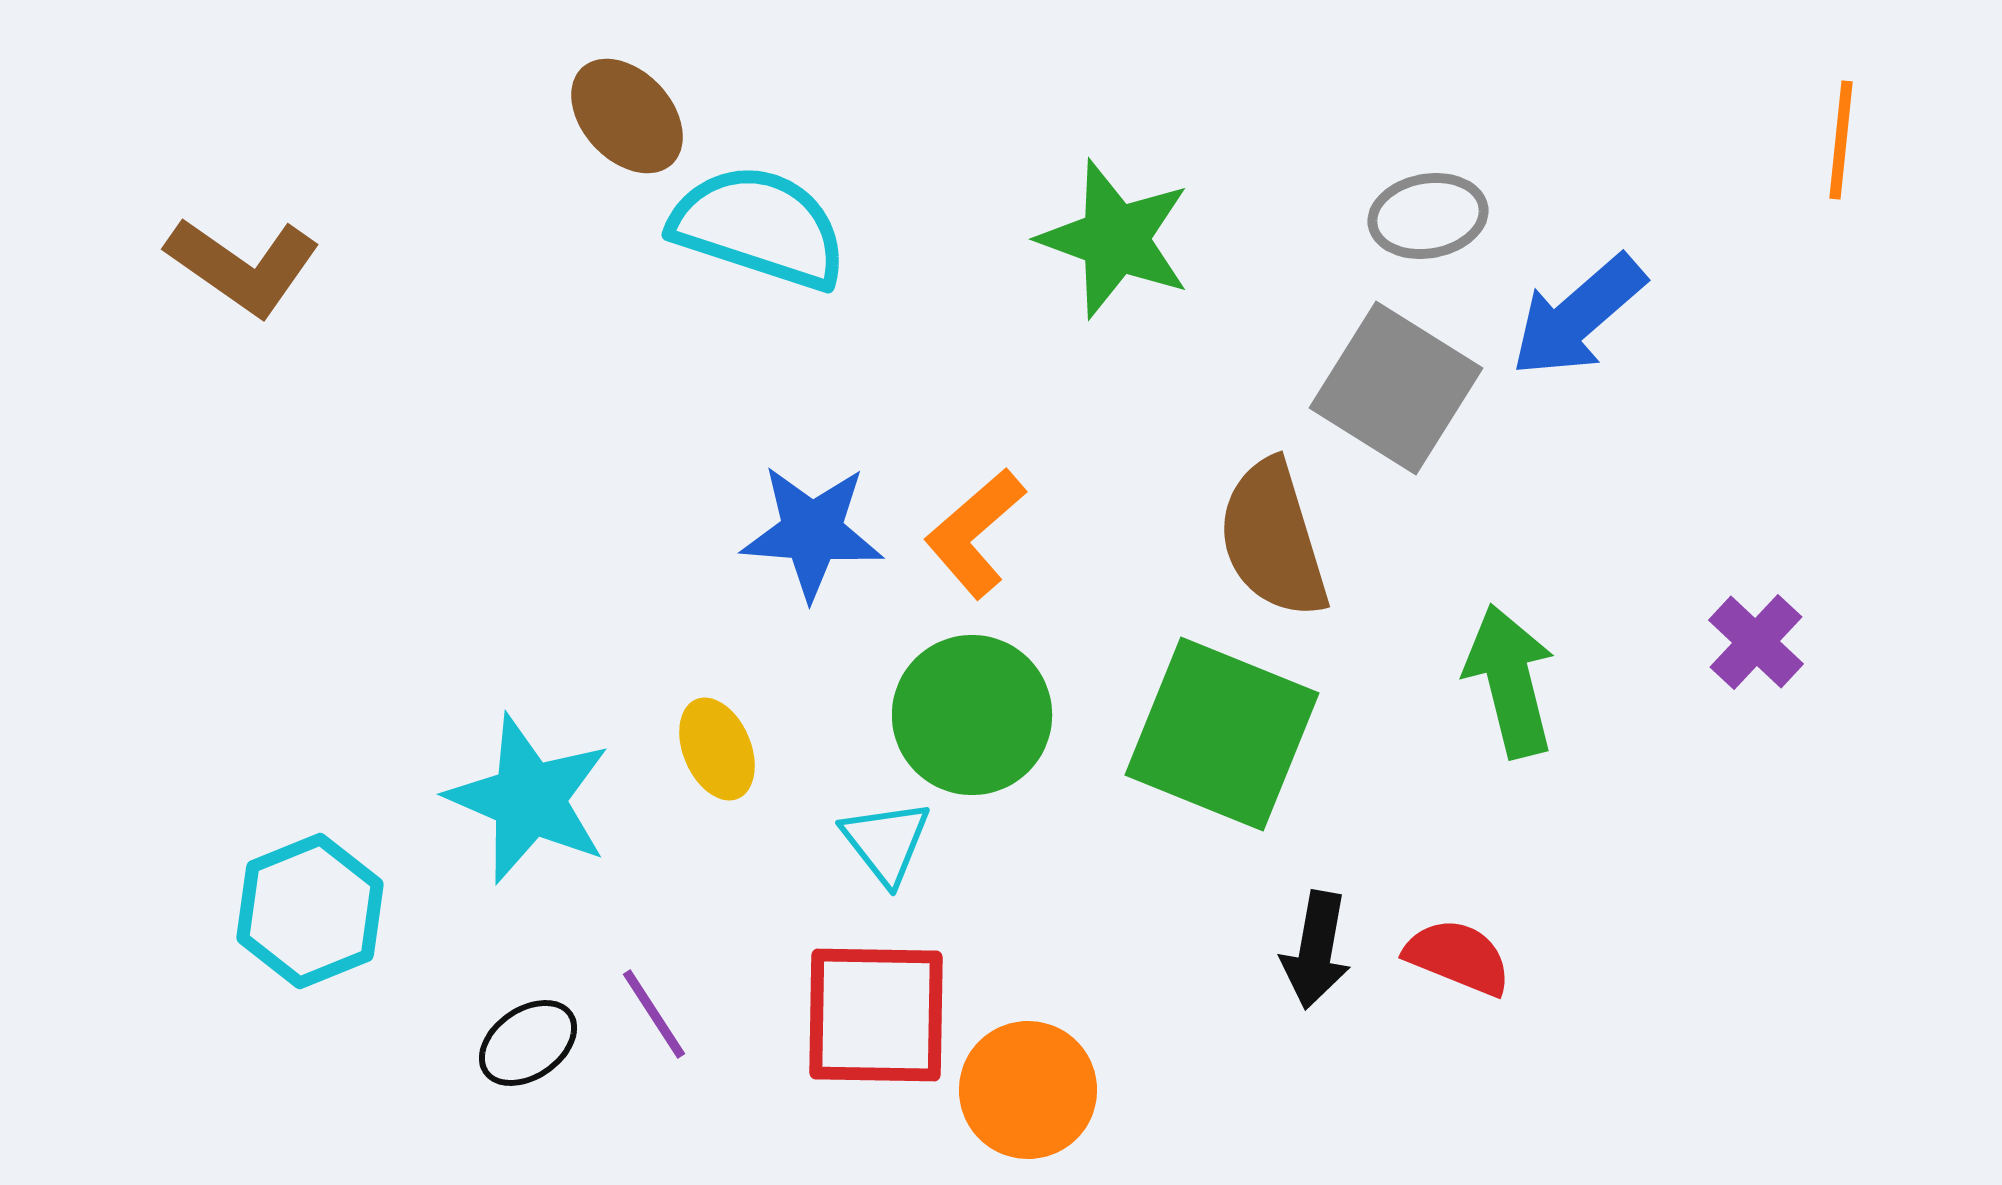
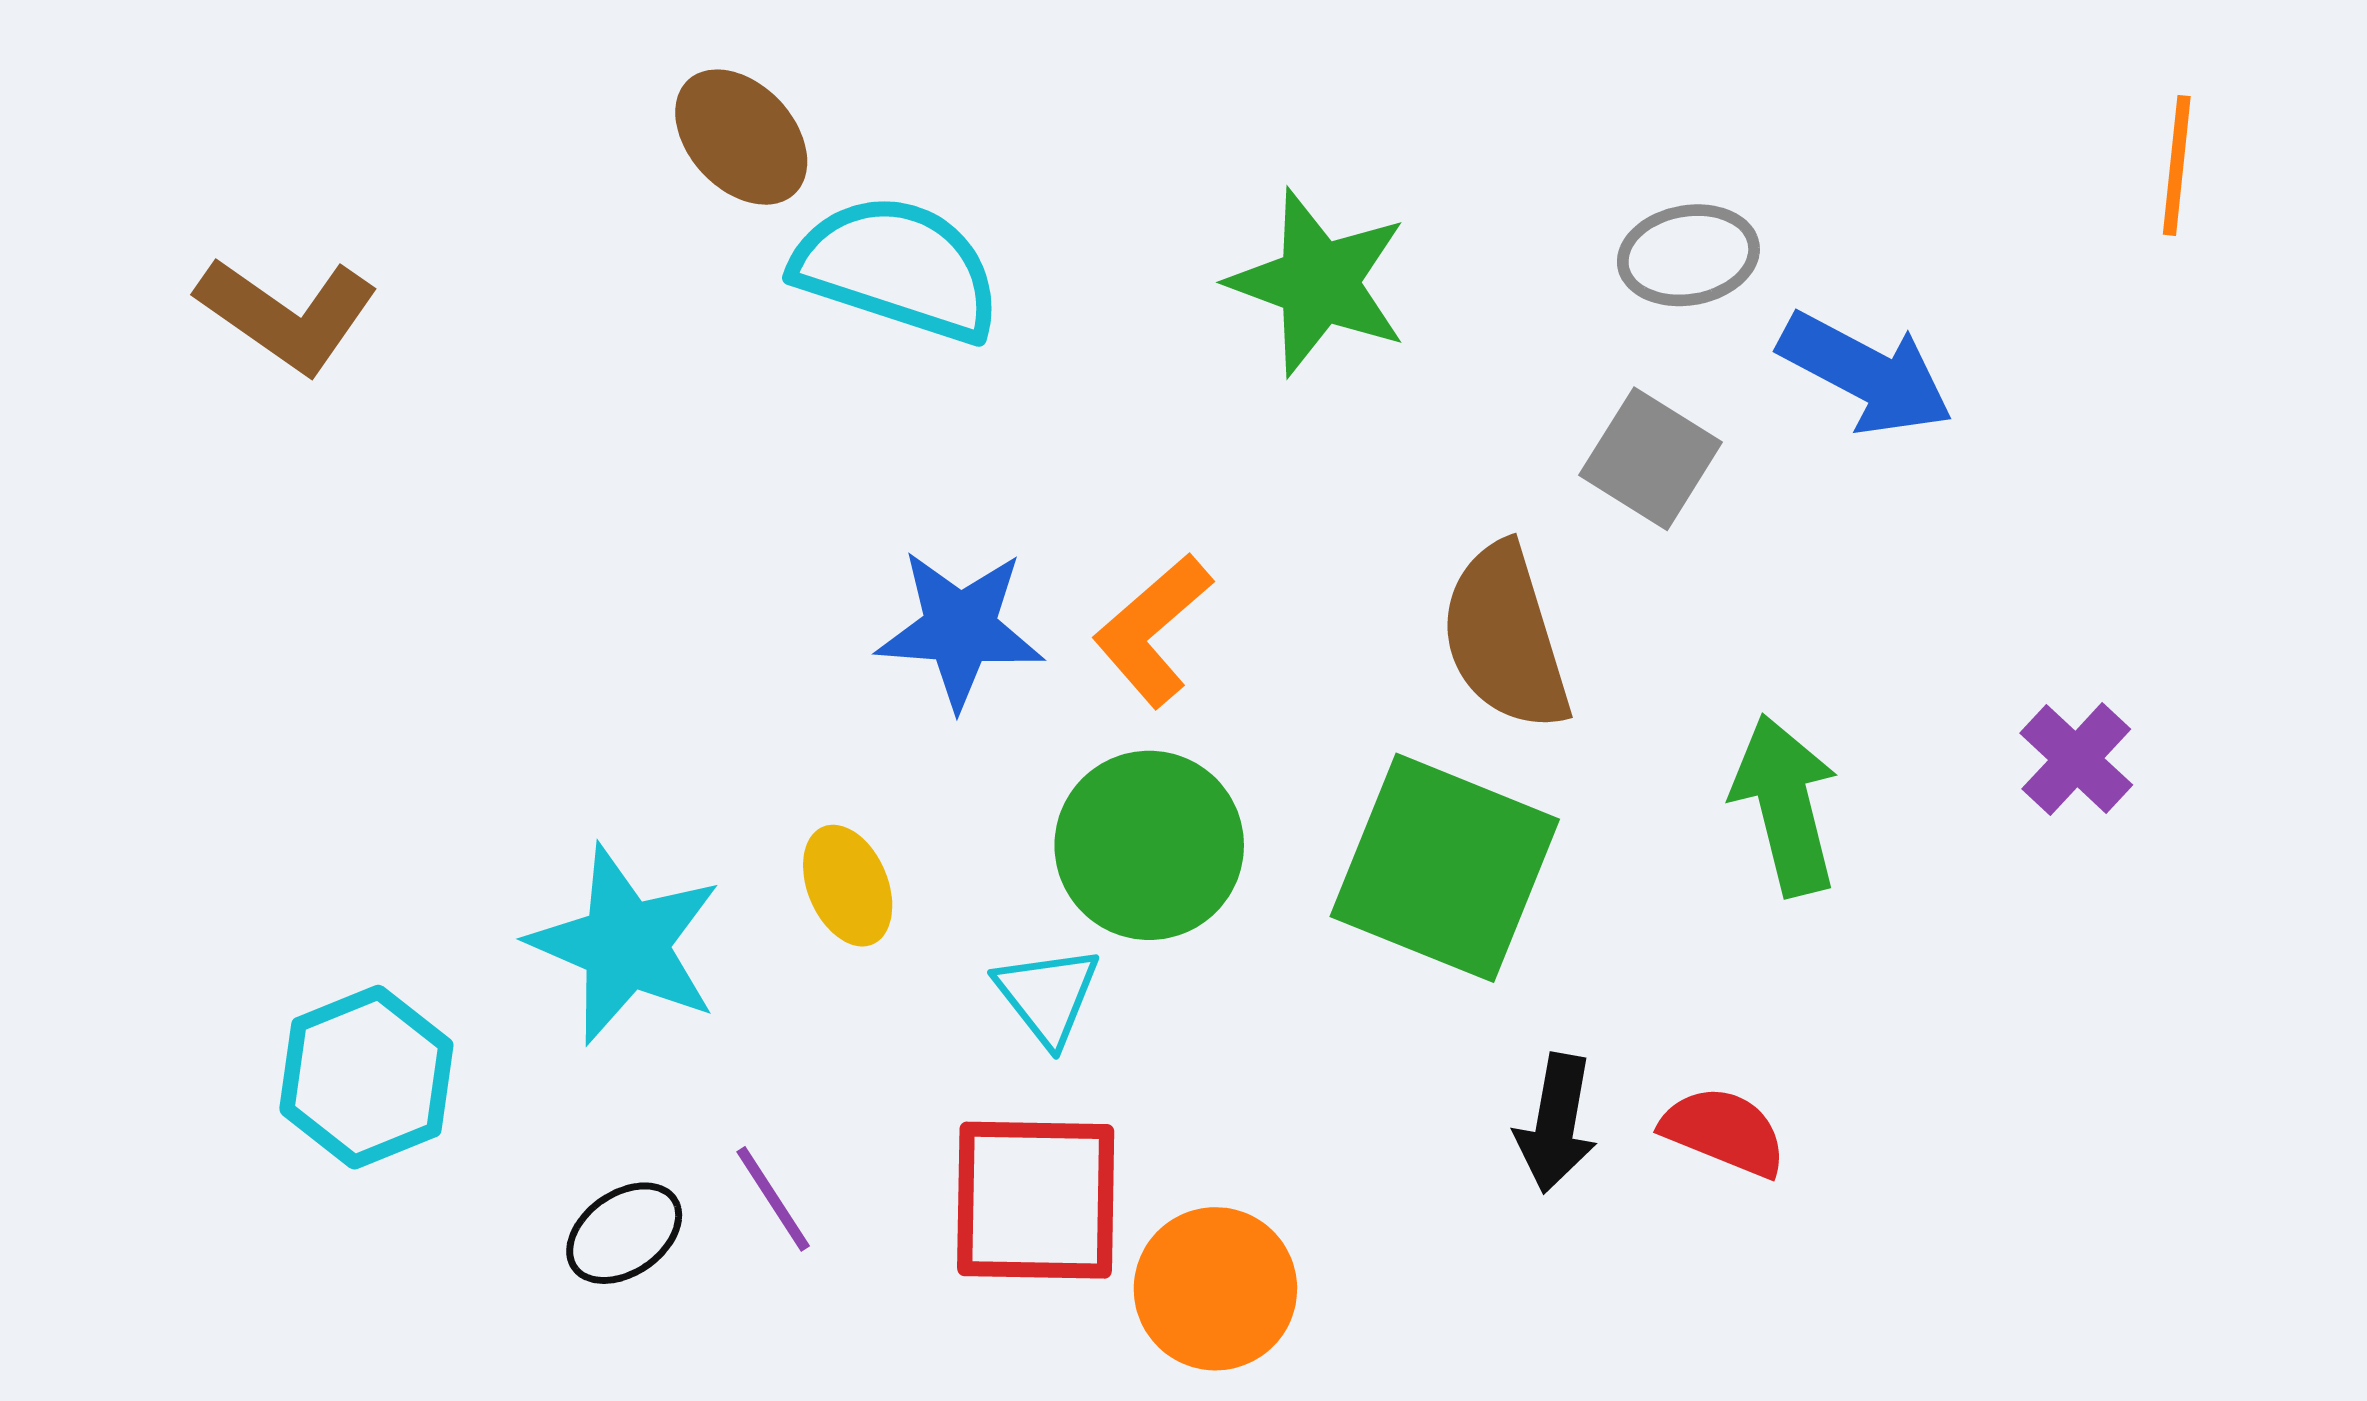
blue arrow: (1578, 316) -> (1866, 374), turned -111
gray square: (1396, 388) -> (1651, 459), size x0.7

